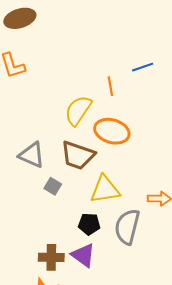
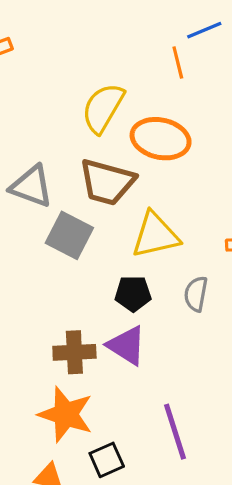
orange line: (110, 86) -> (178, 63), moved
gray square: (53, 186) -> (69, 235), size x1.6
gray semicircle: (127, 227) -> (196, 294), size x0.6

